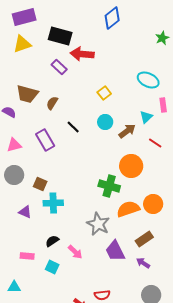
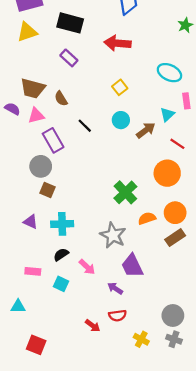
red arrow: (82, 54) -> (117, 43), moved
brown semicircle: (52, 103) -> (61, 99), turned -64
pink triangle: (14, 145) -> (36, 116), moved
orange circle: (131, 166) -> (167, 173), moved
gray circle: (14, 175) -> (41, 166), moved
green cross: (109, 186) -> (125, 192), turned 30
cyan cross: (53, 203) -> (62, 224), moved
orange semicircle: (128, 209) -> (147, 218), size x0.7
brown rectangle: (144, 239) -> (175, 238), moved
purple arrow: (143, 263) -> (115, 288), moved

